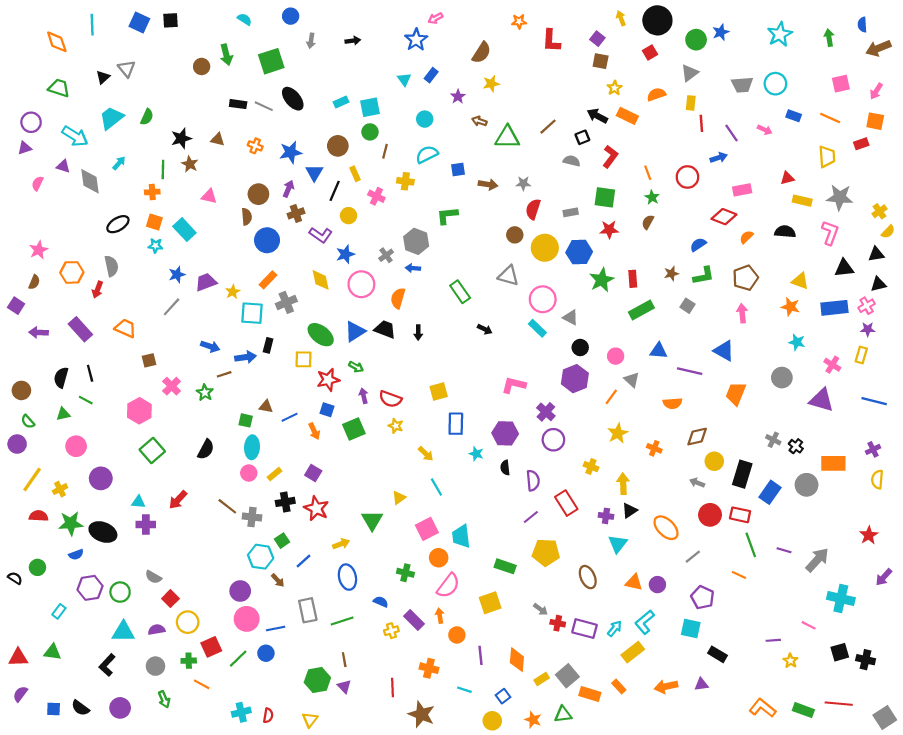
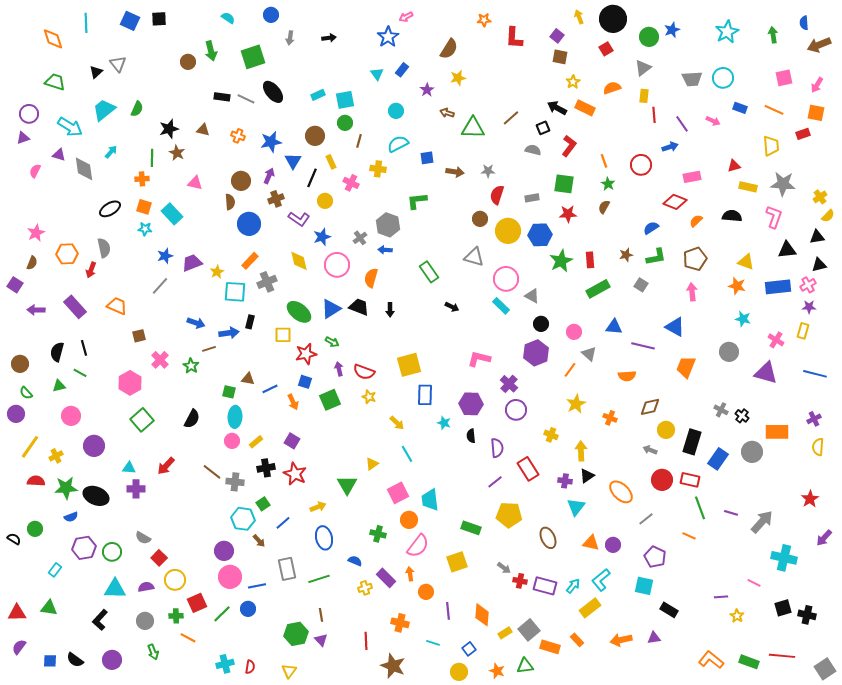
yellow square: (439, 391) -> (409, 365), size x1.4

